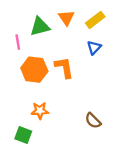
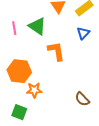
green triangle: (40, 27) -> (37, 26), moved, turned 48
orange hexagon: (34, 70) -> (19, 71), moved

